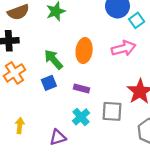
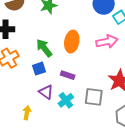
yellow arrow: (20, 126) -> (27, 113), moved
purple triangle: (58, 137) -> (46, 92), moved, turned 49

